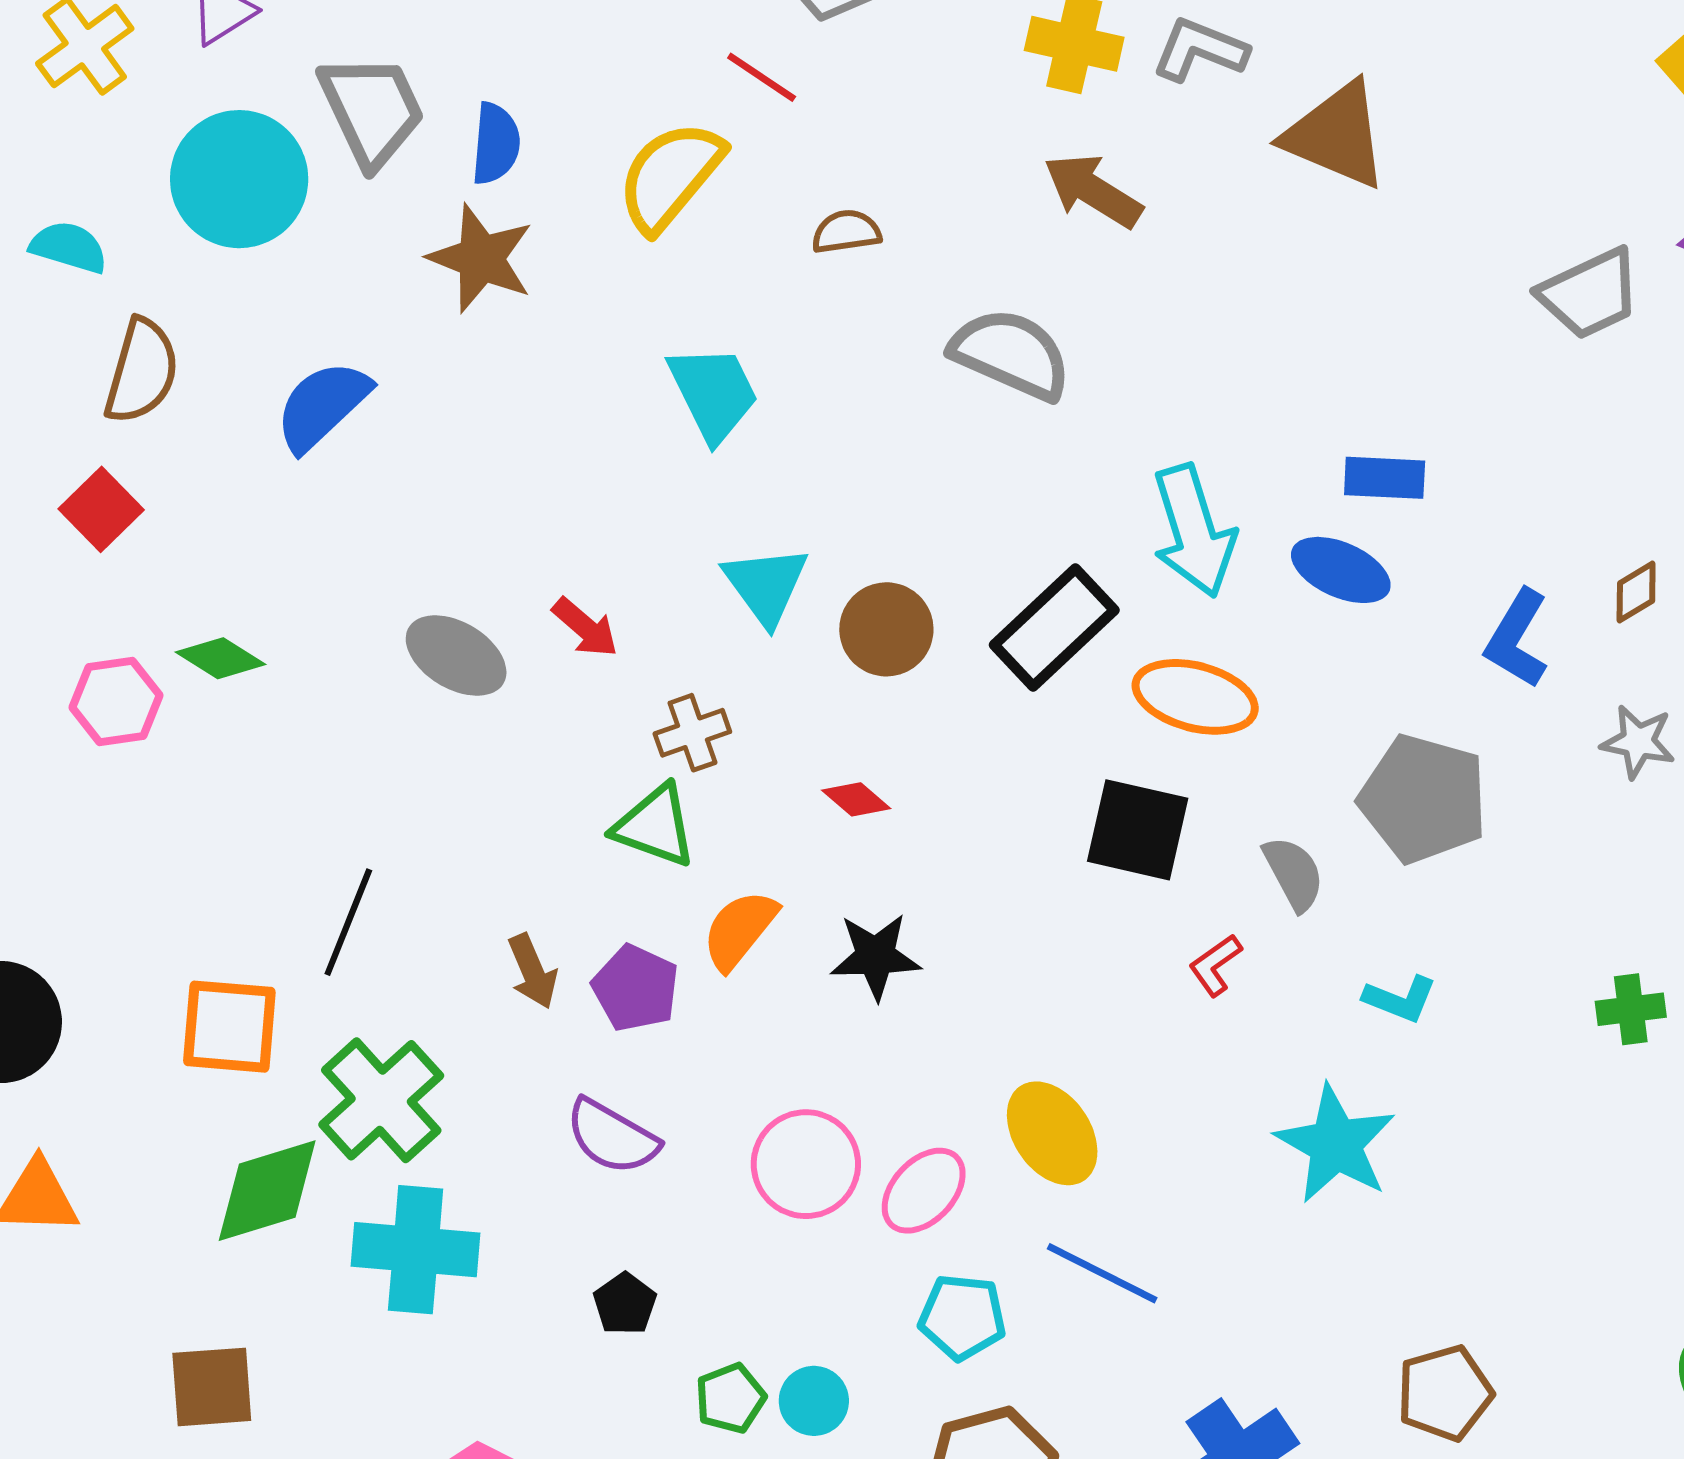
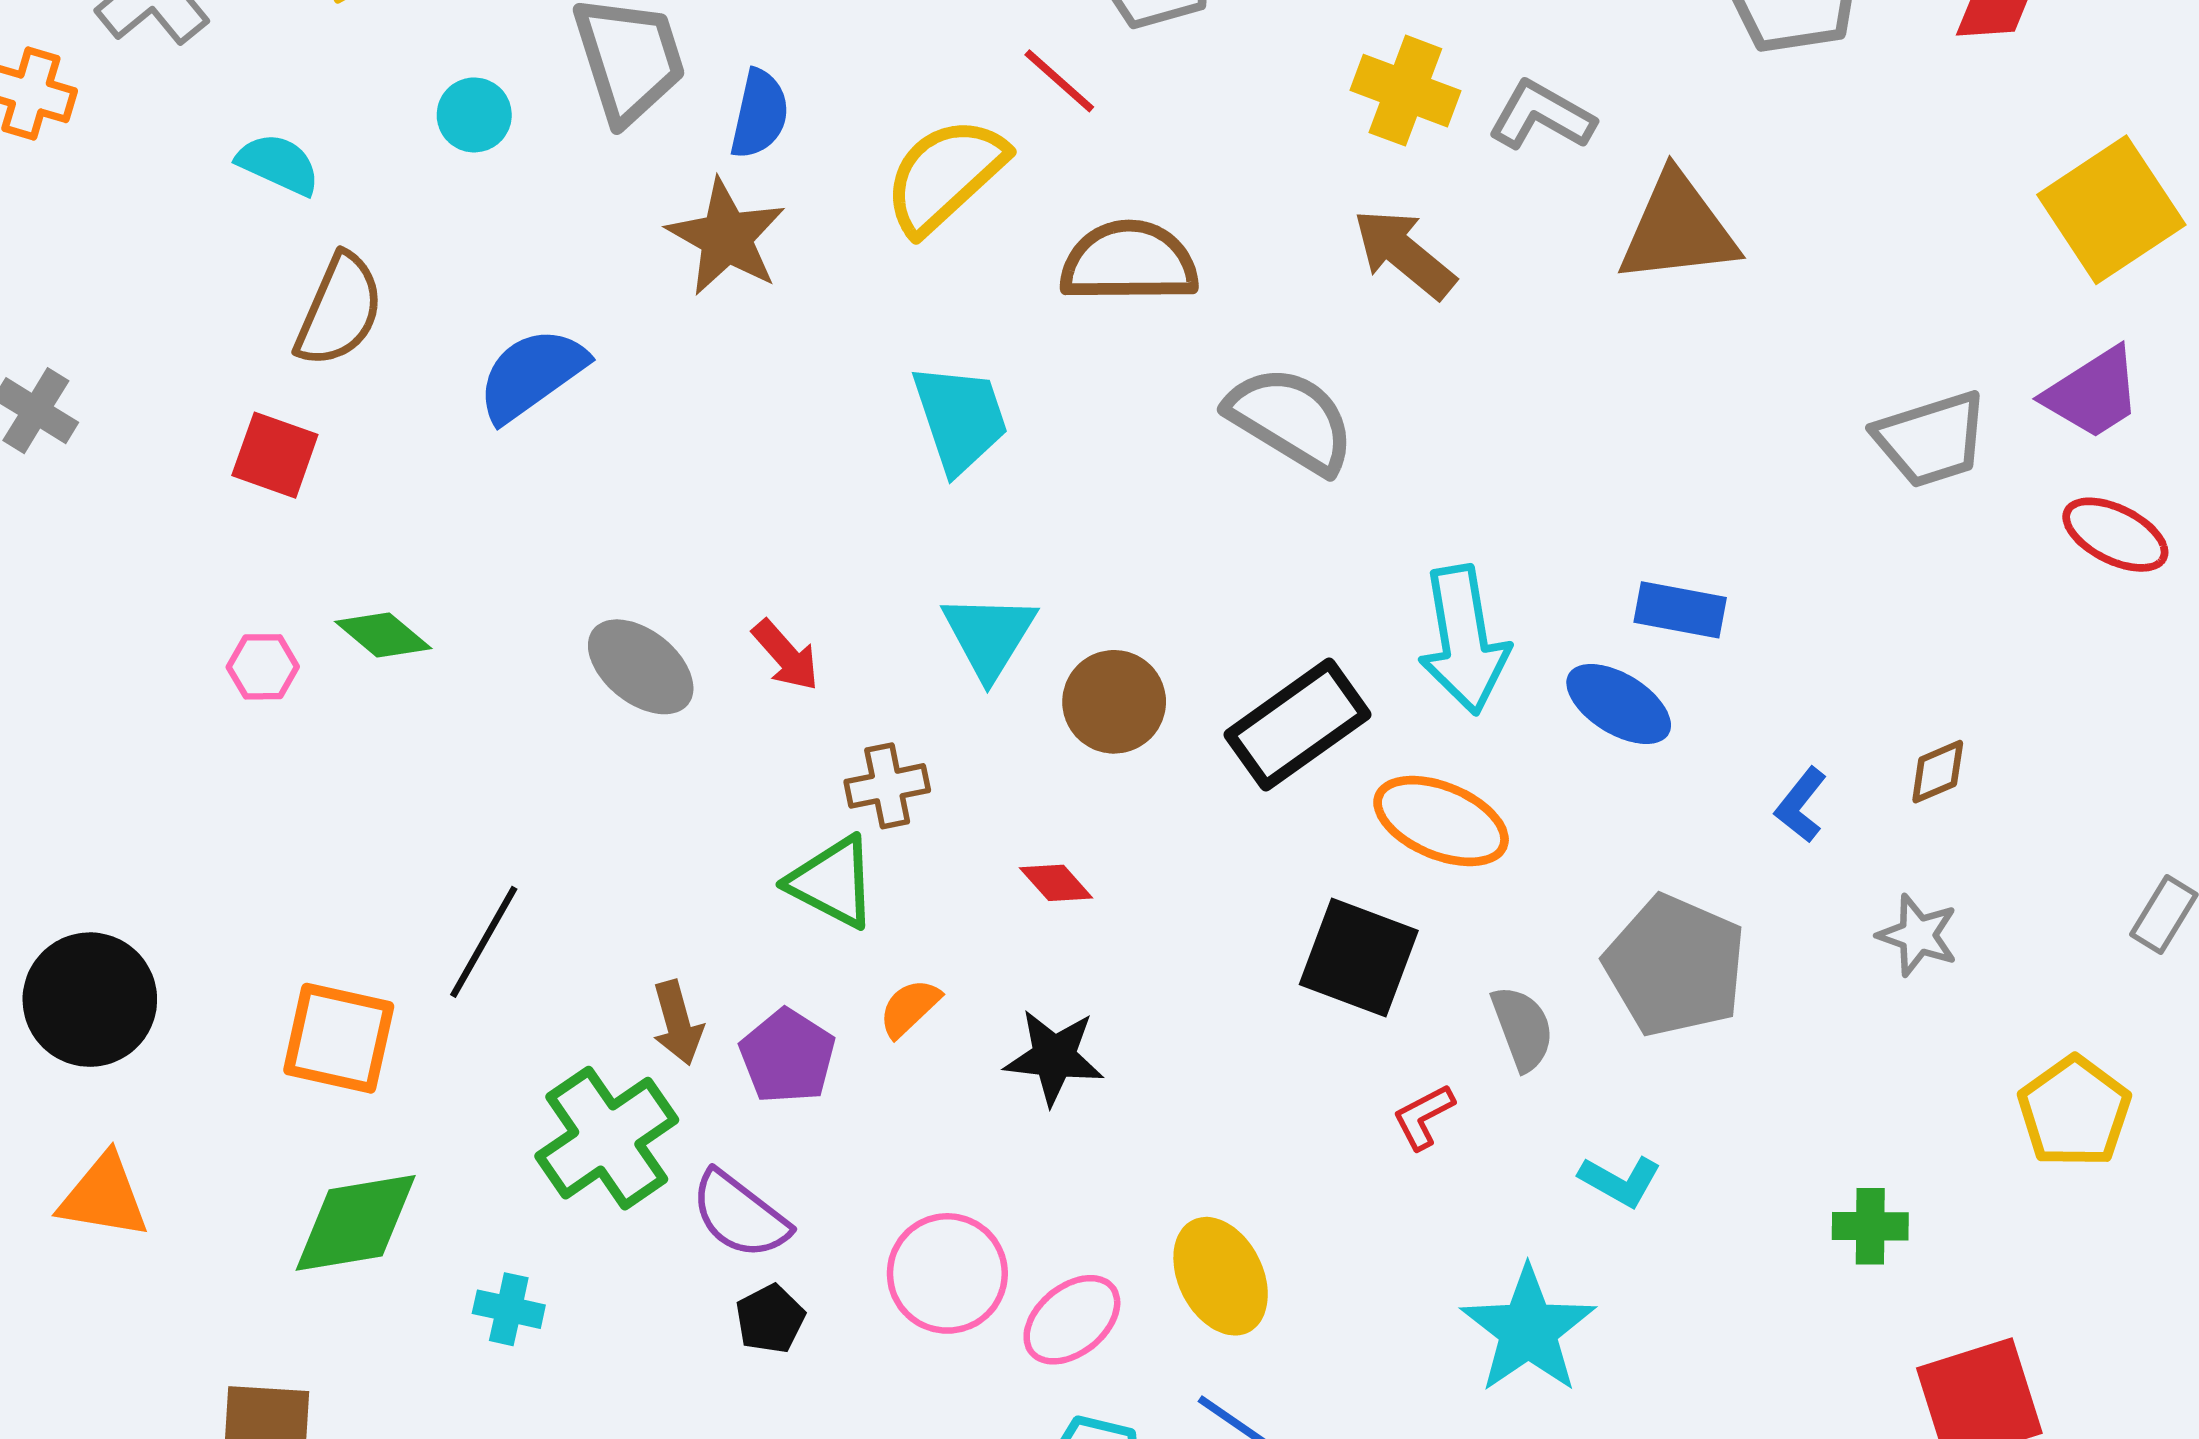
brown triangle: (1336, 135) -> (1678, 229), turned -37
cyan circle: (239, 179) -> (474, 115), size x0.5
brown semicircle: (846, 232) -> (1129, 262), size x1.8
red square: (101, 509) -> (275, 455), turned -34
blue L-shape: (1517, 639) -> (1801, 805), size x0.7
pink hexagon: (116, 701) -> (263, 667), size x0.7
orange semicircle: (740, 930) -> (910, 1008), size x0.7
green cross: (381, 1100) -> (607, 1138), moved
cyan cross: (416, 1250) -> (509, 1309), size x0.5
black pentagon: (625, 1304) -> (770, 1319), moved

